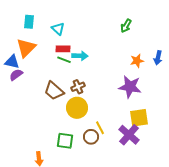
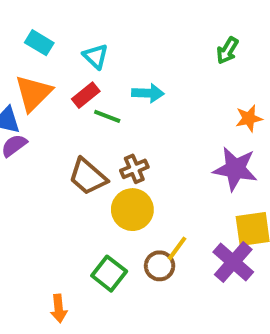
cyan rectangle: (29, 22) -> (39, 43), turned -64
red rectangle: (63, 49) -> (86, 95), moved, turned -40
cyan arrow: (80, 56) -> (148, 93), moved
yellow line: (100, 128) -> (177, 248), turned 64
green square: (65, 141) -> (109, 274), turned 30

